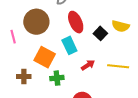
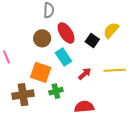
brown circle: (36, 22) -> (42, 38), moved, size x0.7
yellow semicircle: (121, 26) -> (111, 30), turned 126
brown cross: (24, 77) -> (23, 95), size x1.5

